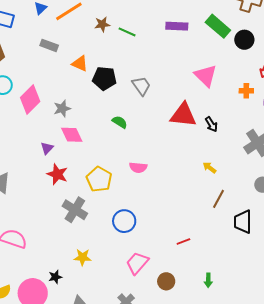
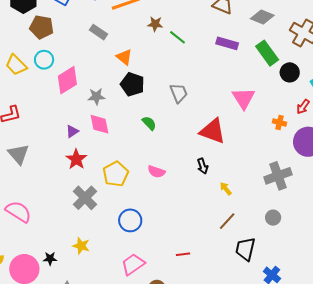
black pentagon: (104, 78) -> (132, 84), moved
black arrow: (211, 124) -> (203, 166), moved

